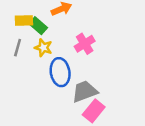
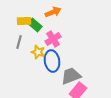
pink cross: (85, 44) -> (53, 39), moved
yellow star: (43, 48) -> (38, 52), moved

